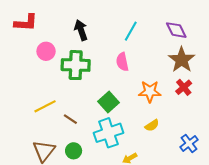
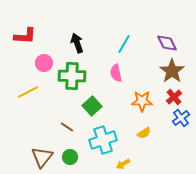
green square: (109, 102) -> (92, 106), moved
yellow line: (45, 106) -> (28, 92), moved
blue cross: (189, 143) -> (181, 118), moved

